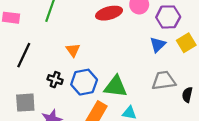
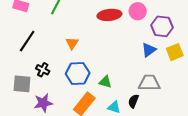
black cross: (55, 80) -> (43, 70), moved
green triangle: (116, 87) -> (105, 82), size x0.6
black semicircle: (187, 95) -> (133, 101), moved

